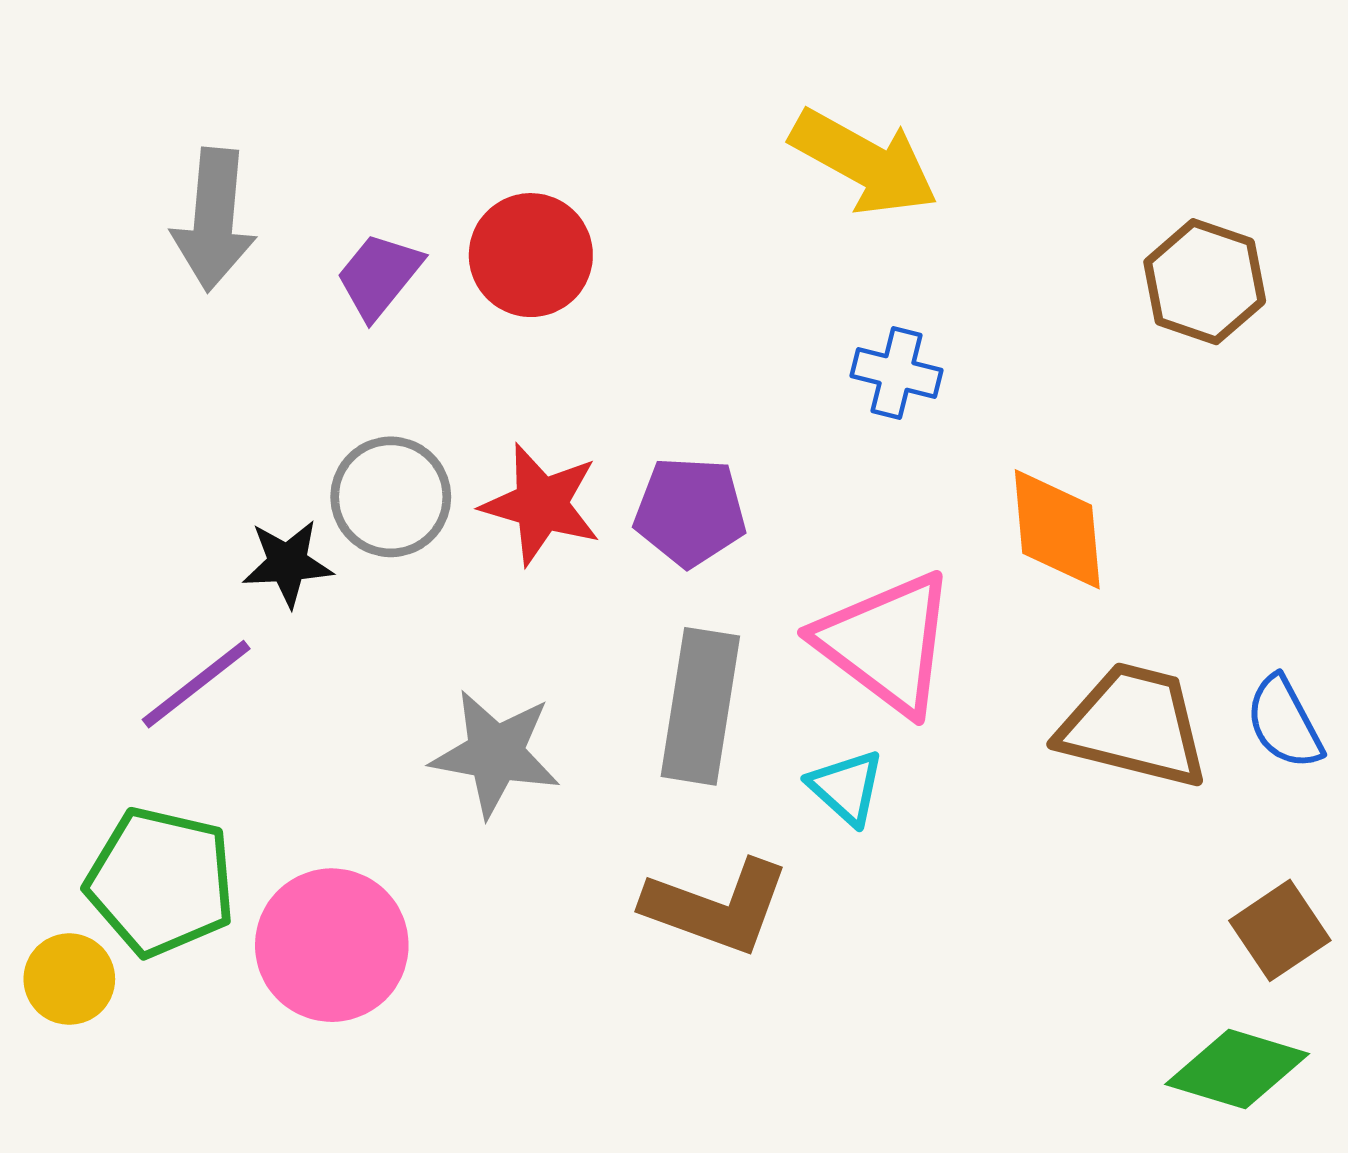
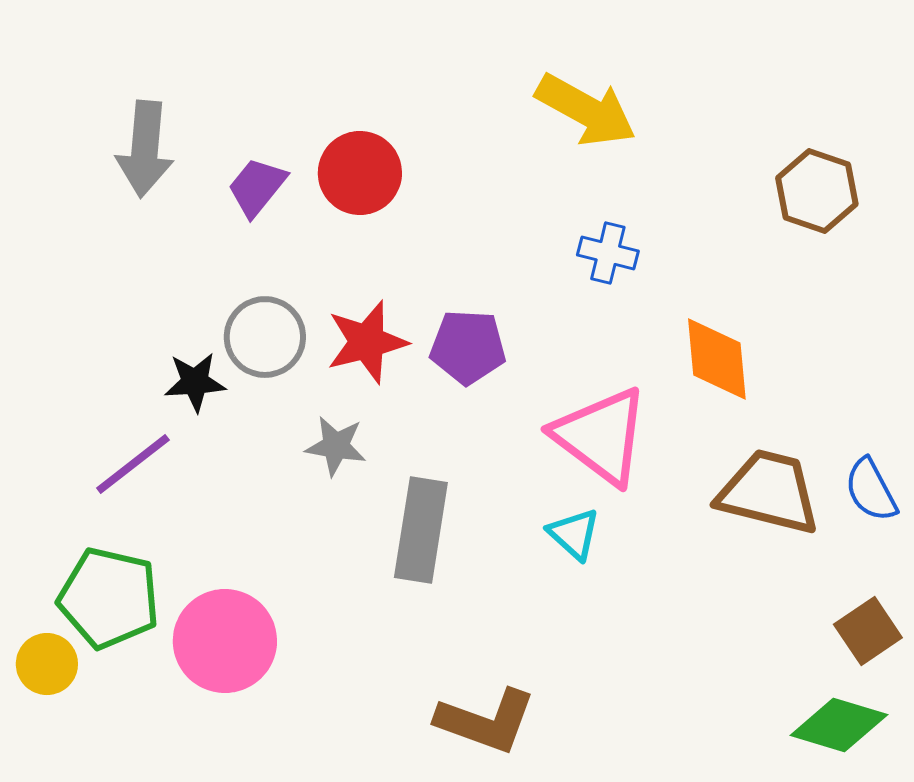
red star: (541, 504) -> (367, 342), turned -30
gray rectangle: (700, 706) -> (421, 530), moved
gray star: (495, 753) -> (336, 446), moved, size x0.7
brown L-shape: (717, 907) -> (486, 721), moved

